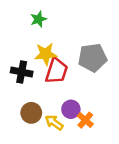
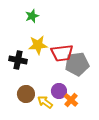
gray pentagon: (93, 58) -> (77, 64), moved
red trapezoid: (56, 71) -> (62, 53), moved, turned 65

